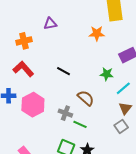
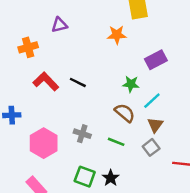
red L-shape: (23, 69) -> (46, 81), moved
brown semicircle: (86, 98) -> (125, 113), moved
pink hexagon: (33, 105) -> (44, 143), moved
green line: (80, 124) -> (116, 142), moved

